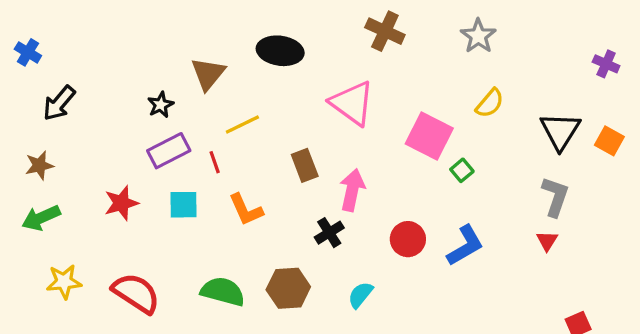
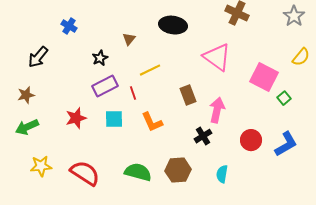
blue cross: (28, 52) -> (69, 26), moved
brown triangle: (208, 74) -> (129, 39), size x0.6
cyan semicircle: (360, 295) -> (222, 174), turned -30

